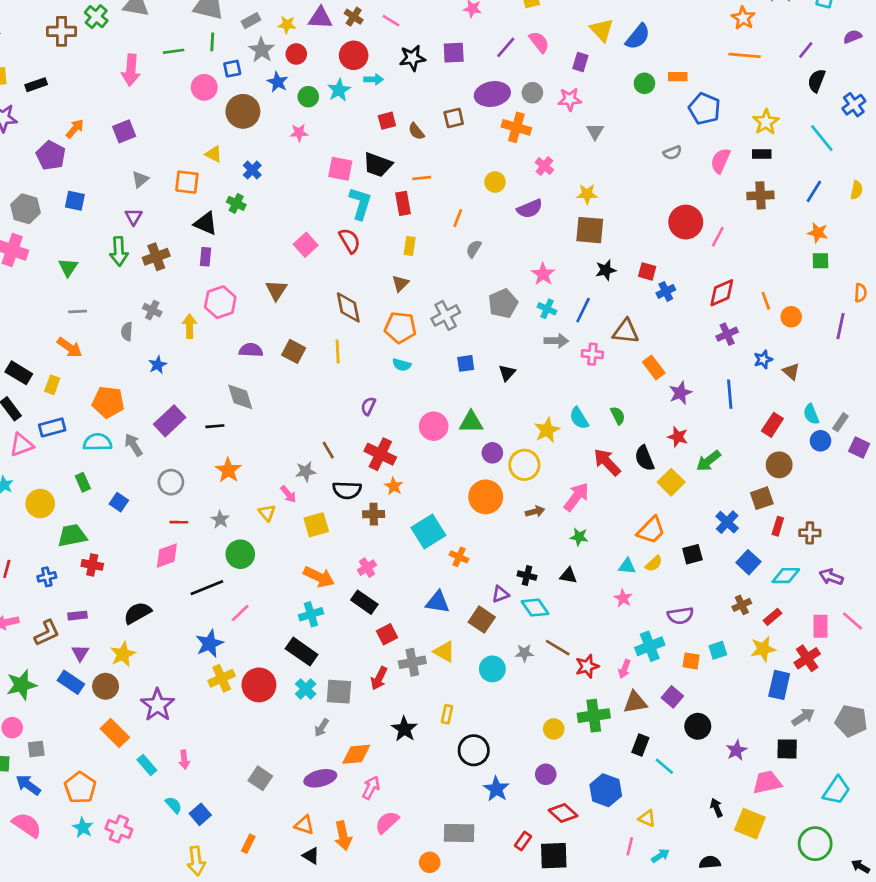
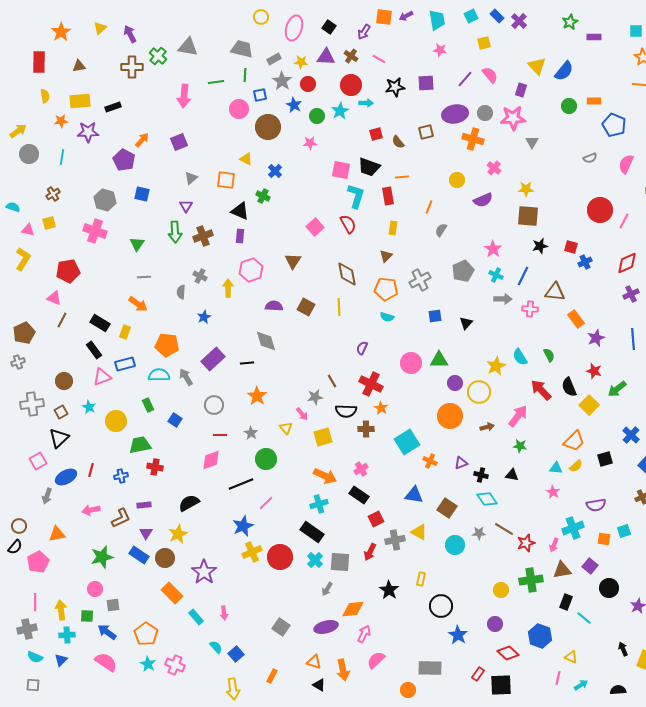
pink star: (570, 99) -> (513, 118), size x1.4
purple triangle: (500, 594) -> (461, 463), moved

